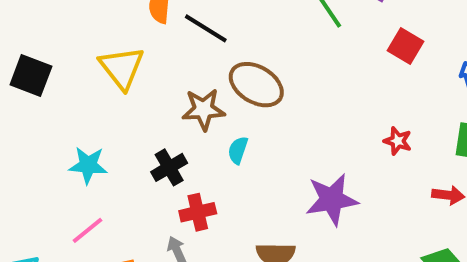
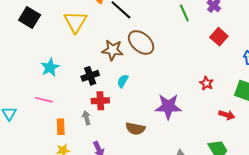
cyan semicircle: (238, 150) -> (123, 81), moved
cyan star: (88, 165) -> (50, 67), turned 30
pink line: (87, 230) -> (44, 100), turned 42

